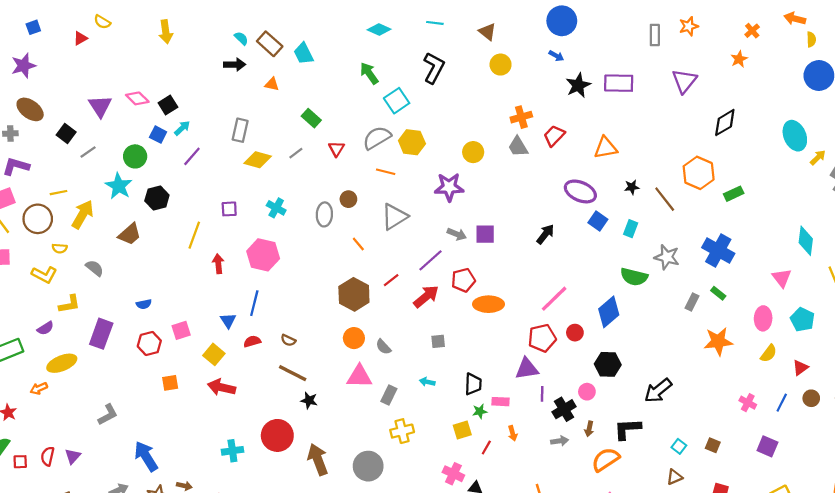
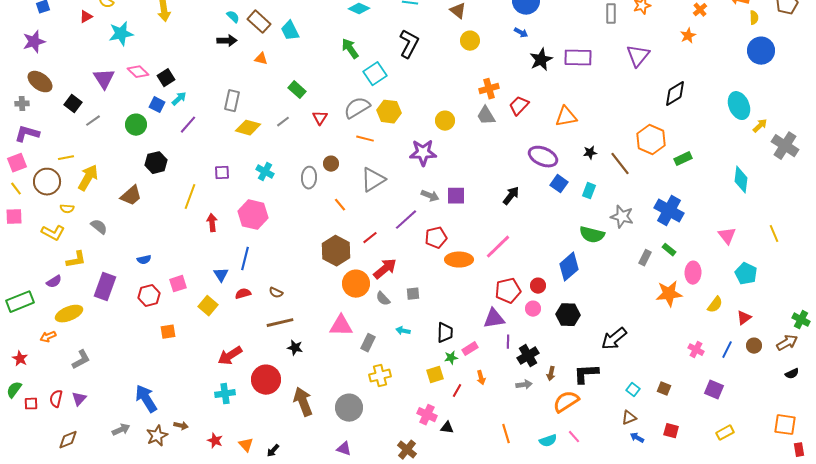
cyan star: (119, 186) -> (121, 34), moved, turned 30
cyan diamond: (806, 241) -> (741, 180), moved
red arrow: (426, 297) -> (385, 269), moved
pink line: (554, 299) -> (498, 247), moved
pink ellipse: (763, 318) -> (693, 273), moved
orange circle: (354, 338) -> (356, 284), moved, size x1.4
gray semicircle: (383, 347) -> (383, 299), moved
brown line: (293, 373) -> (280, 323), turned -40
red arrow: (222, 387) -> (230, 356), moved, turned -45
pink circle: (587, 392) -> (533, 309), moved
pink rectangle: (501, 402) -> (470, 349), turned -35
gray L-shape: (108, 415) -> (81, 360), moved

